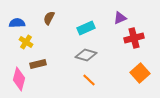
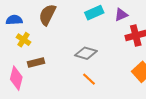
brown semicircle: (49, 18) -> (47, 15), size x1.5
cyan rectangle: (86, 28) -> (94, 13), moved

